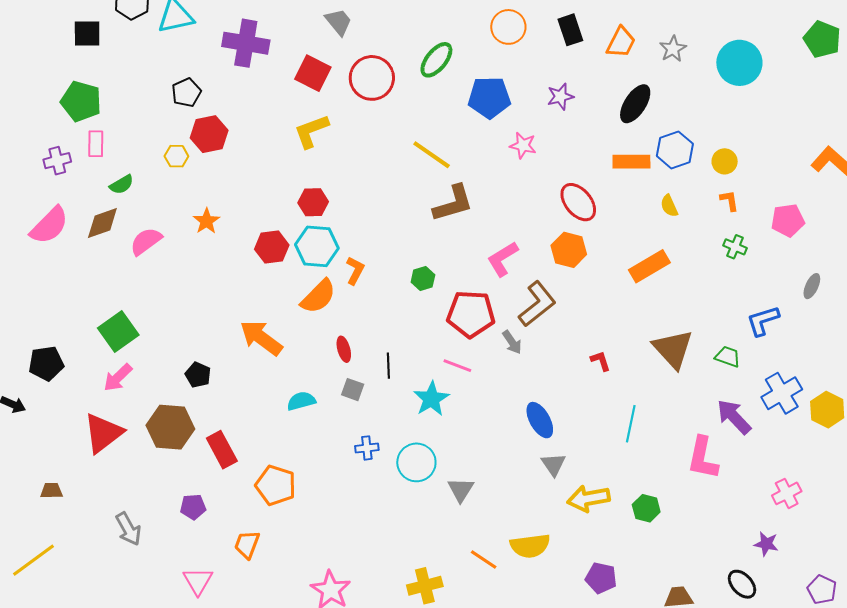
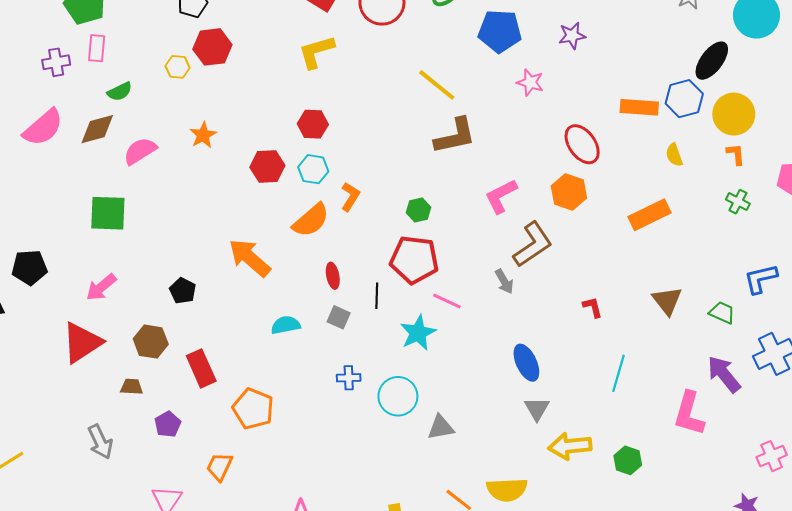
black ellipse: (635, 104) -> (712, 61), moved
yellow circle: (725, 161) -> (734, 114), size x1.6
cyan hexagon: (317, 246) -> (313, 169), size x0.7
red pentagon: (471, 314) -> (414, 260), moved
green square: (118, 332) -> (108, 213), moved, turned 33
brown triangle: (673, 349) -> (667, 301), size x0.7
brown hexagon: (170, 427) -> (151, 342), size x0.7
gray triangle: (461, 490) -> (441, 427), turned 44
brown trapezoid: (51, 491) -> (132, 387), moved
purple pentagon: (193, 507) -> (168, 424), turned -30

